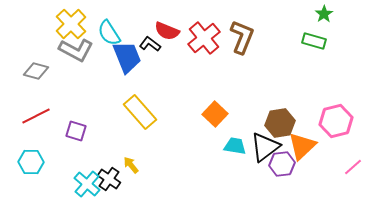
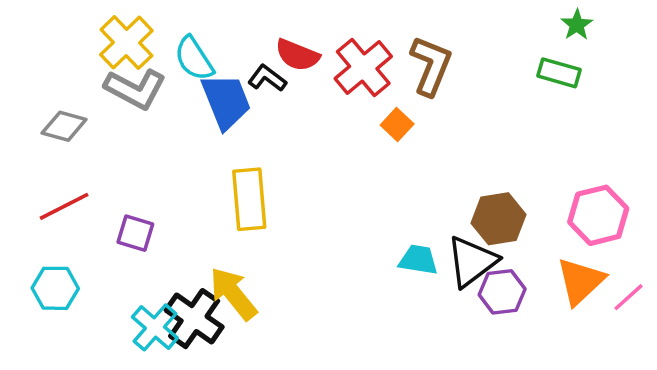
yellow rectangle: (140, 112) -> (249, 199), turned 36
orange square: (215, 114) -> (397, 124), moved, size x0.7
orange triangle: (302, 146) -> (580, 281), moved
yellow arrow: (131, 165) -> (233, 294), size x1.8
black cross: (109, 179) -> (194, 319), size x1.4

